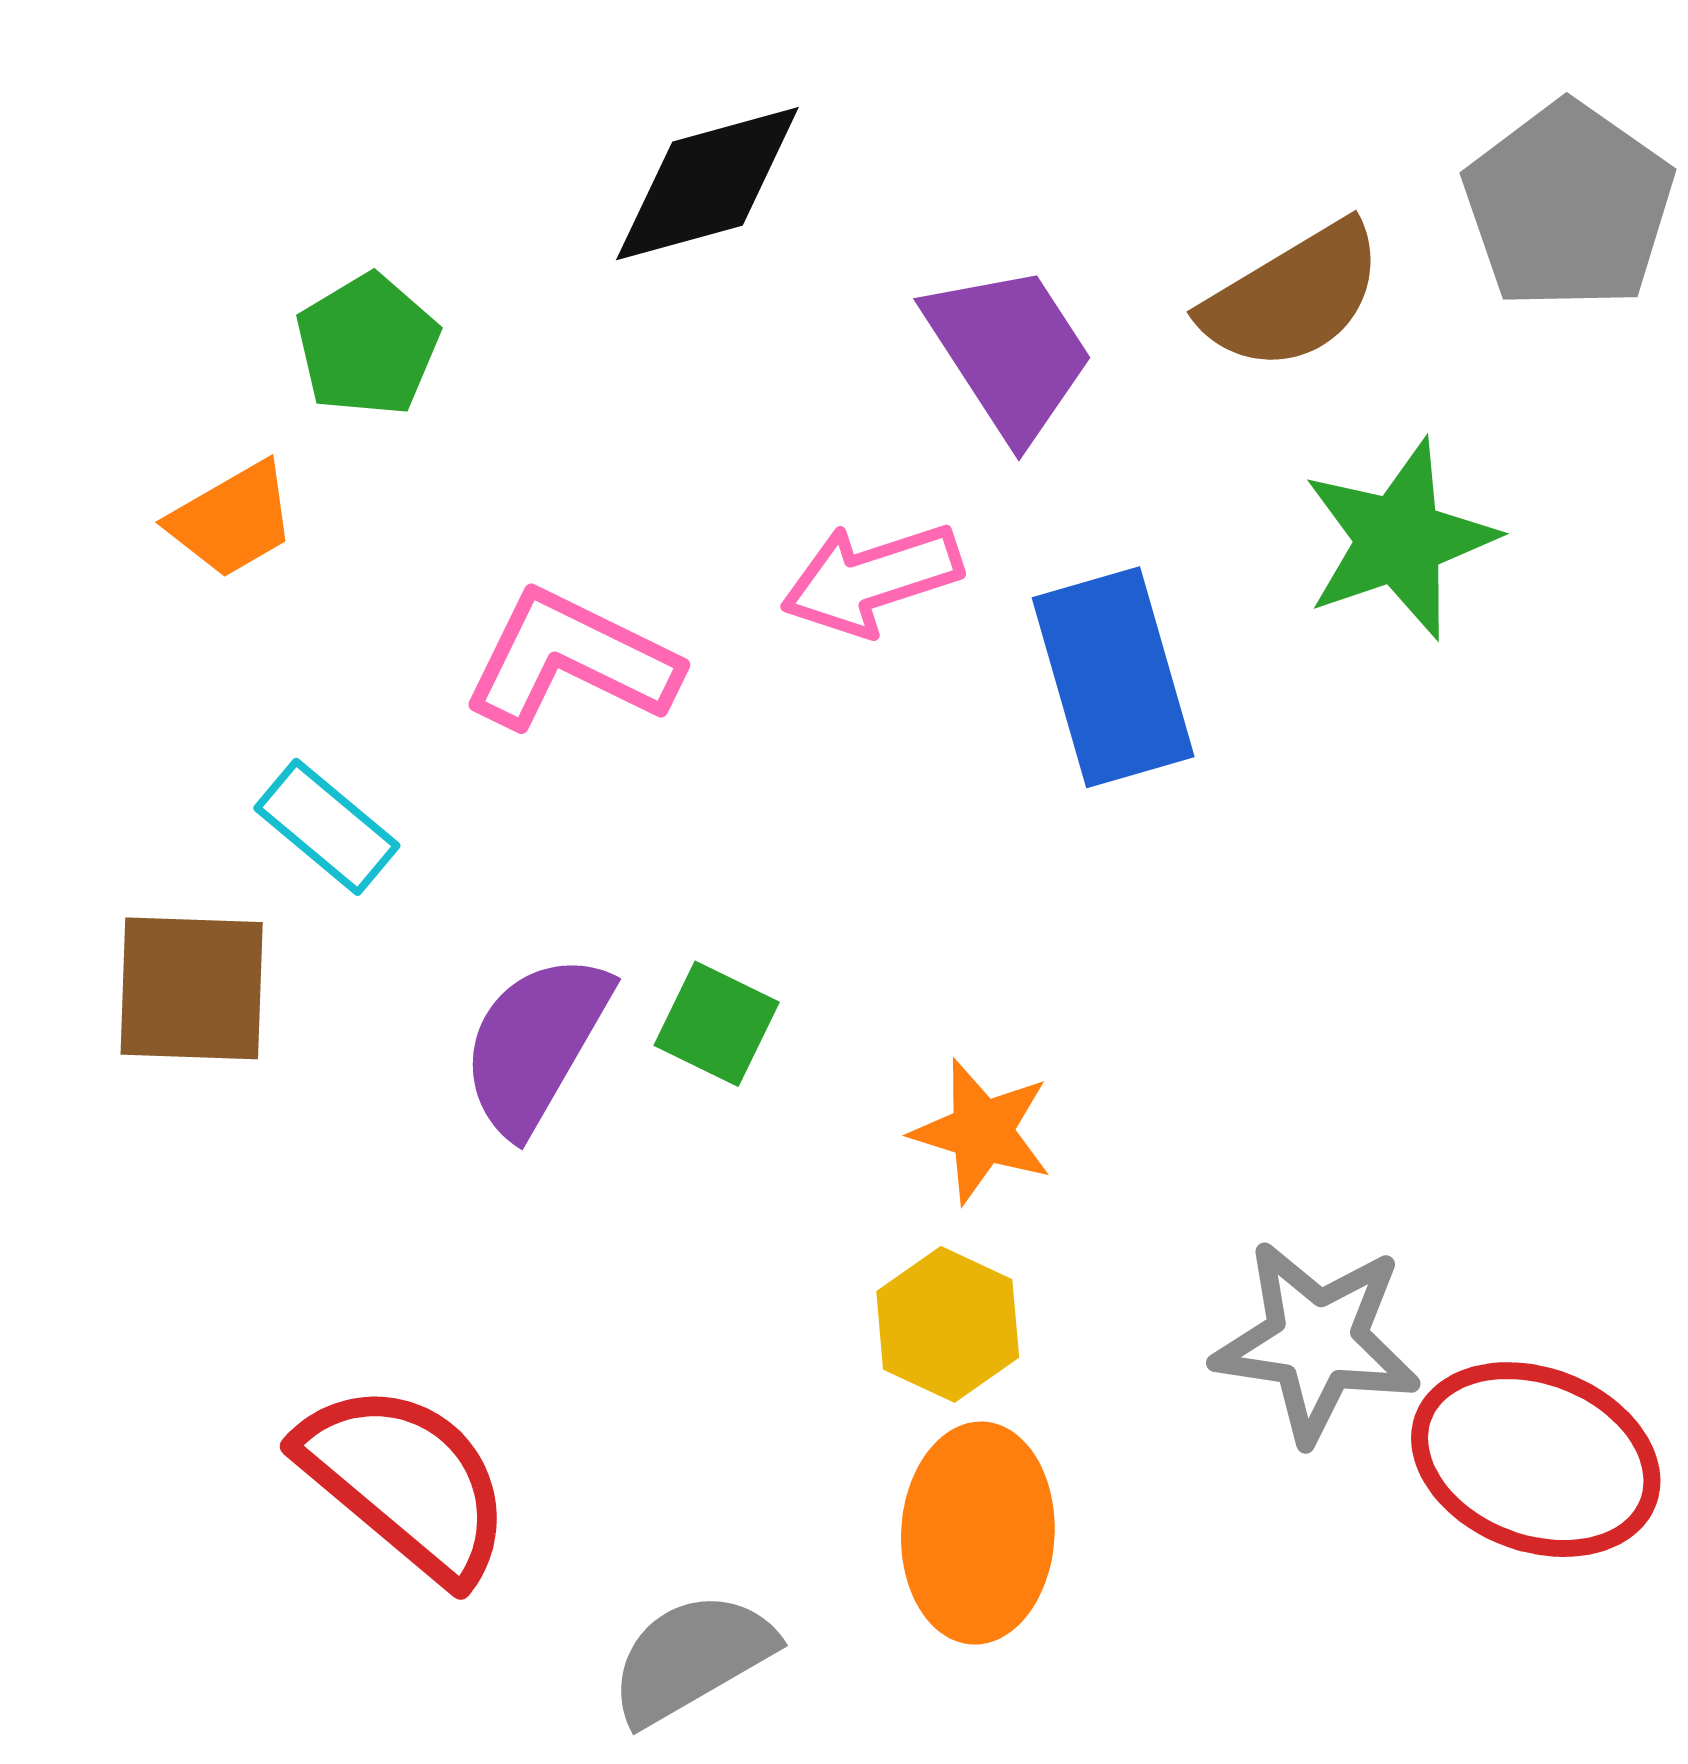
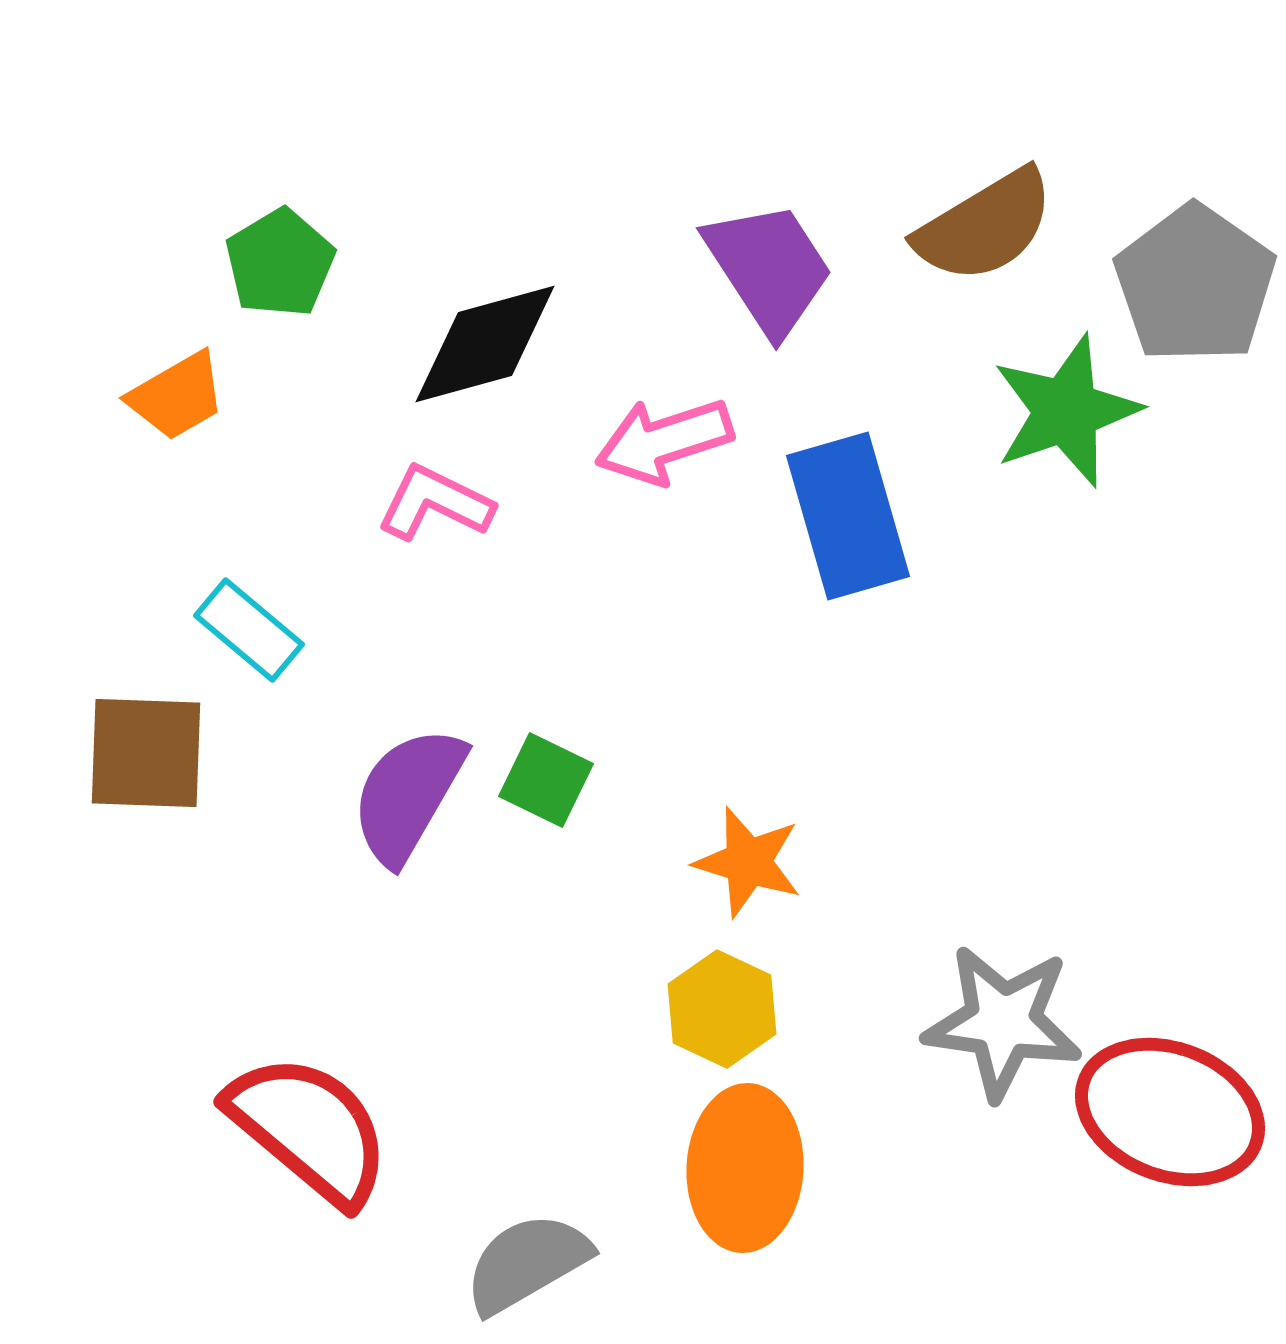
black diamond: (707, 184) -> (485, 344), moved
gray pentagon: (1569, 206) -> (1195, 284), moved
pink L-shape: (571, 660) -> (435, 503), size x0.7

